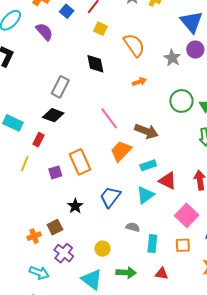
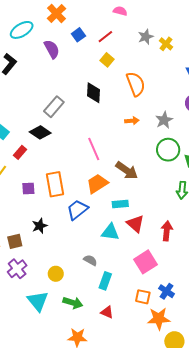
gray star: (172, 58) -> (164, 120), moved
cyan triangle: (145, 195) -> (110, 232), turned 30
blue trapezoid: (110, 197) -> (77, 210), moved
orange square: (183, 245) -> (143, 297), moved

